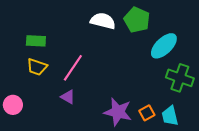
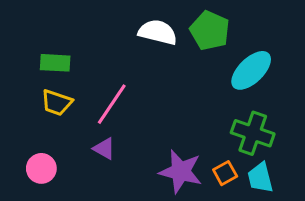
green cross: (180, 78) -> (253, 133), moved
pink circle: (13, 105) -> (41, 168), moved

